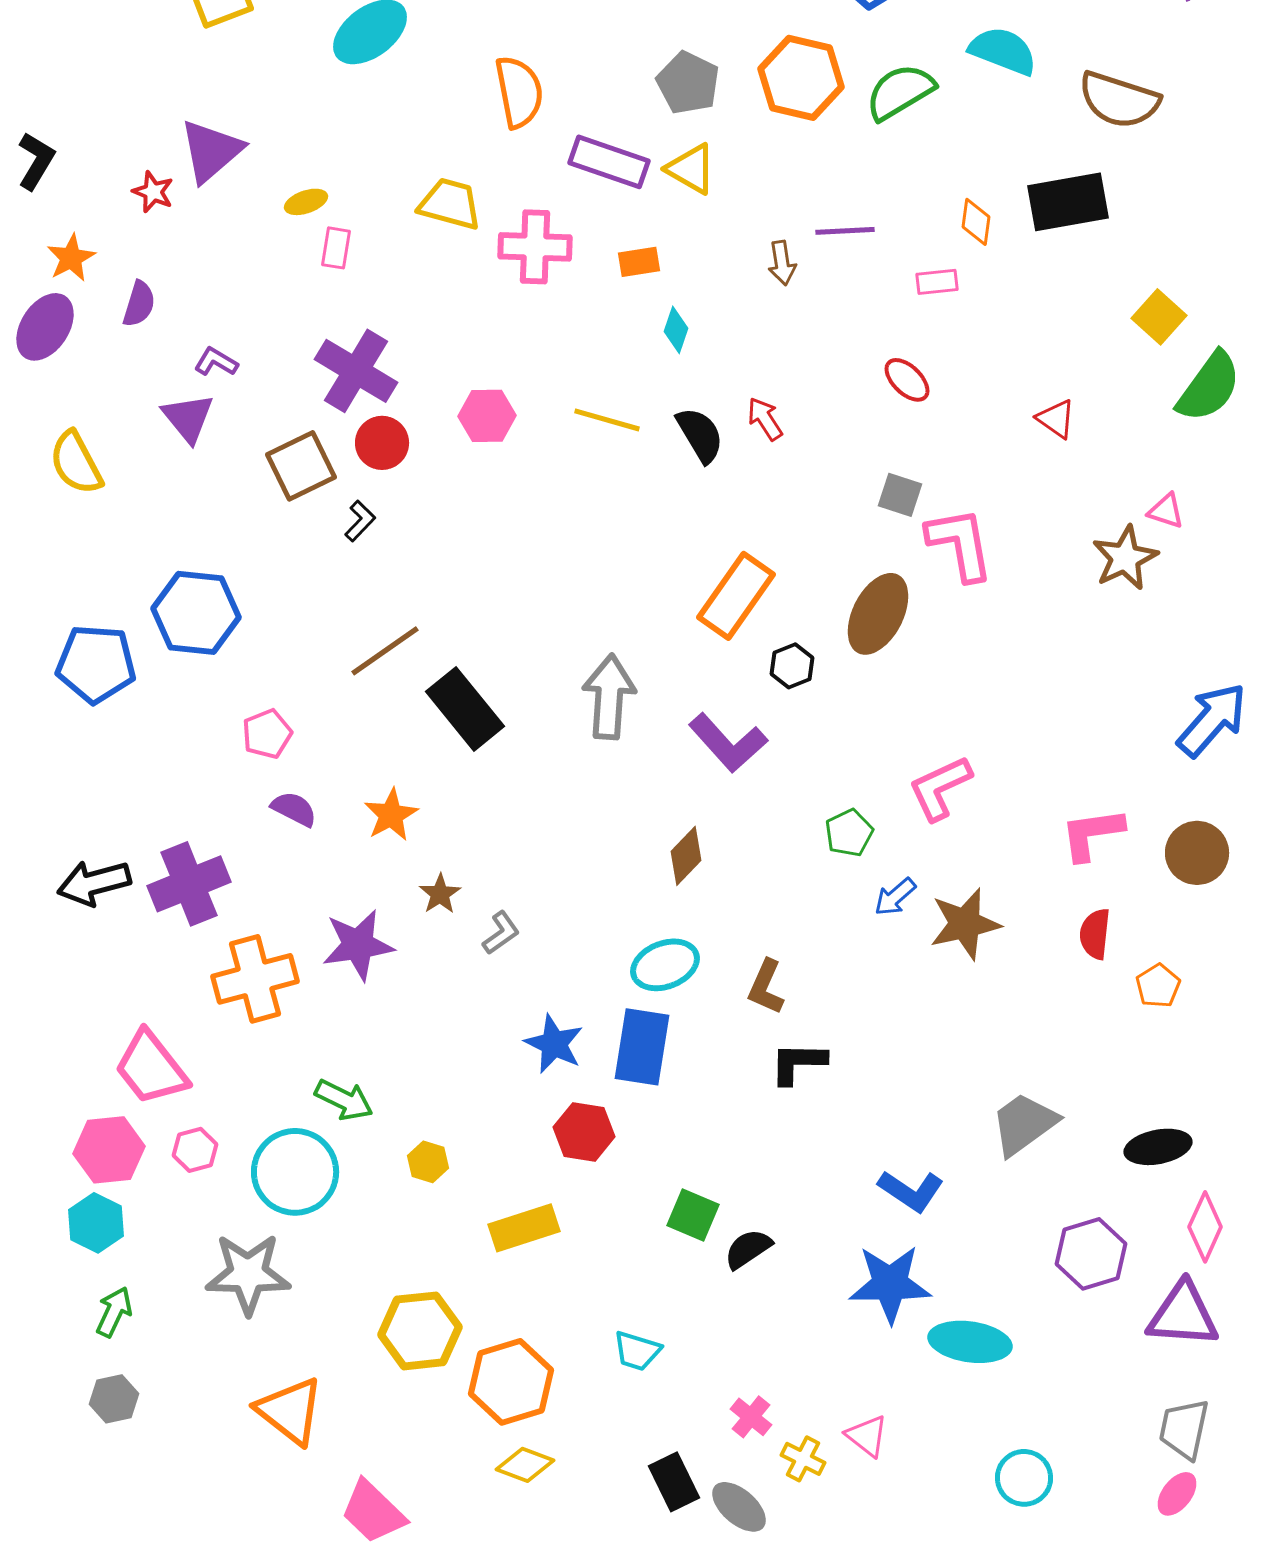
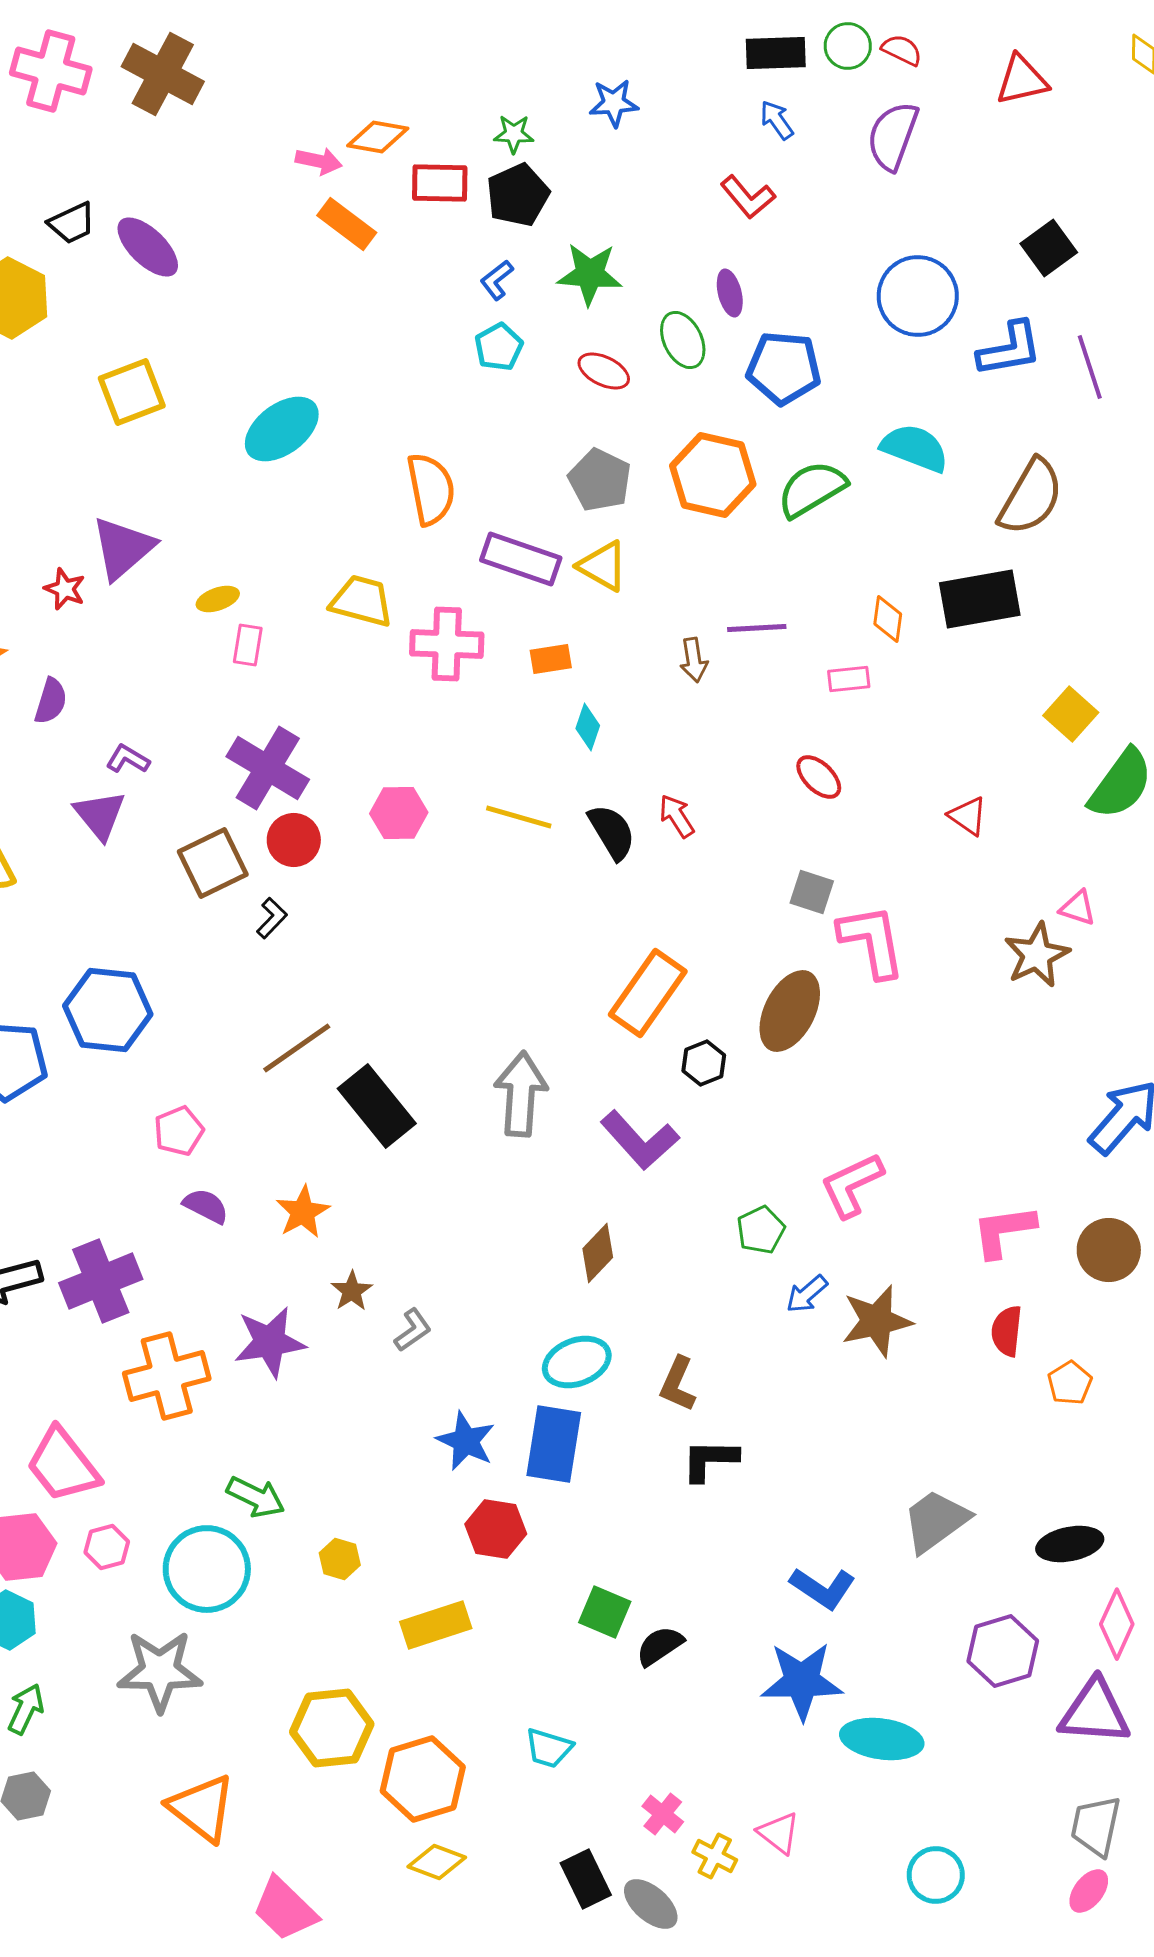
brown semicircle: (1119, 100) -> (1031, 497), turned -78

